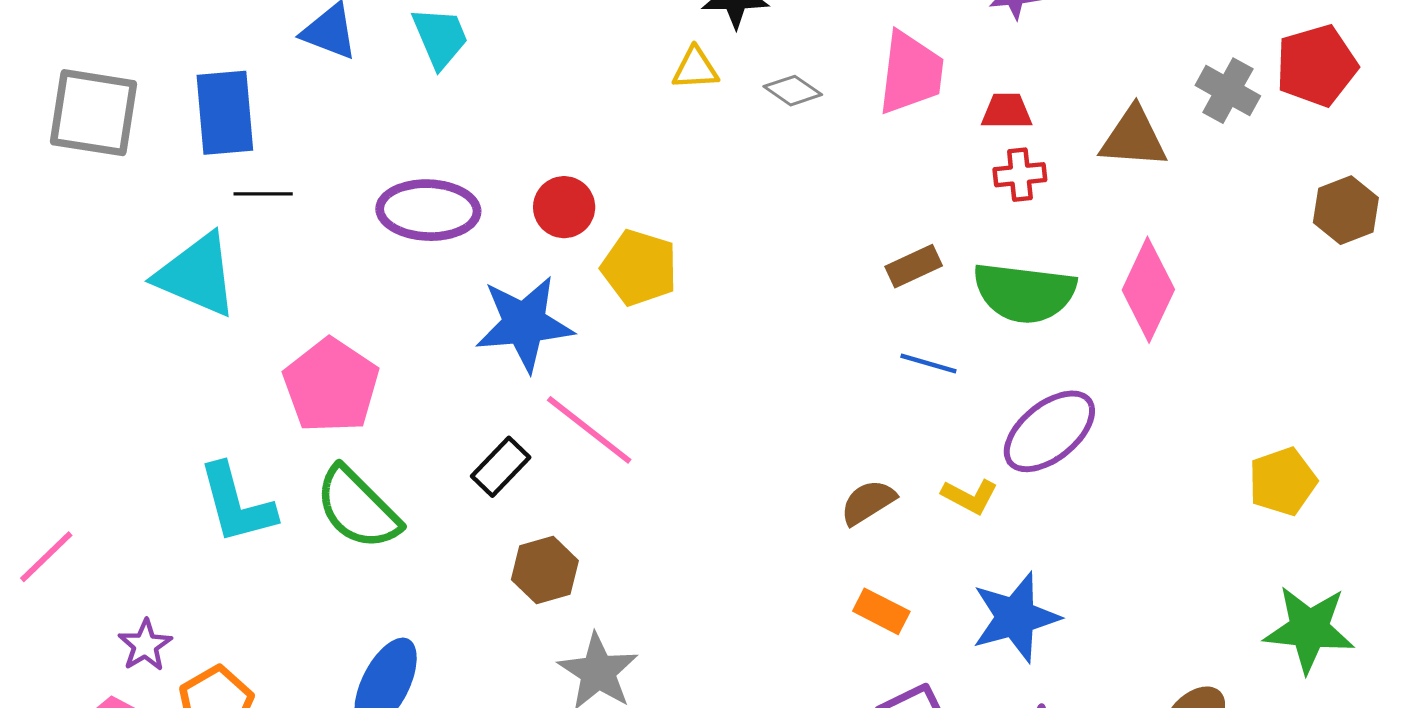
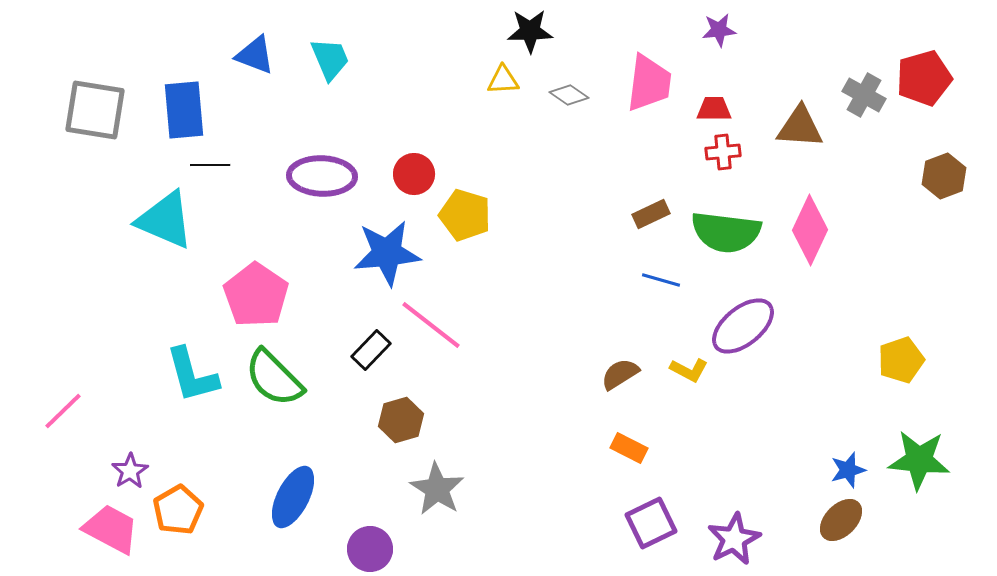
blue star: (1015, 617) -> (848, 470), moved, size x0.6

